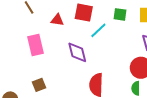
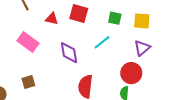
cyan line: (98, 30) -> (102, 42), moved
pink rectangle: (35, 45) -> (28, 42), turned -45

